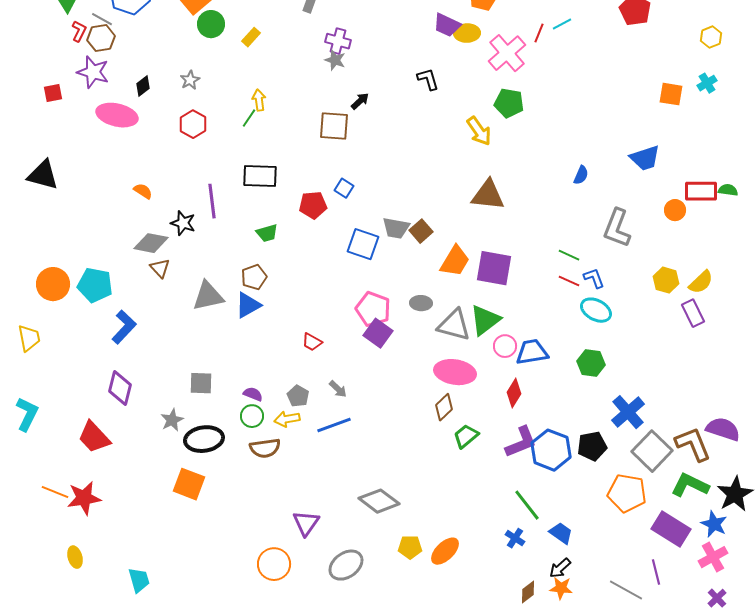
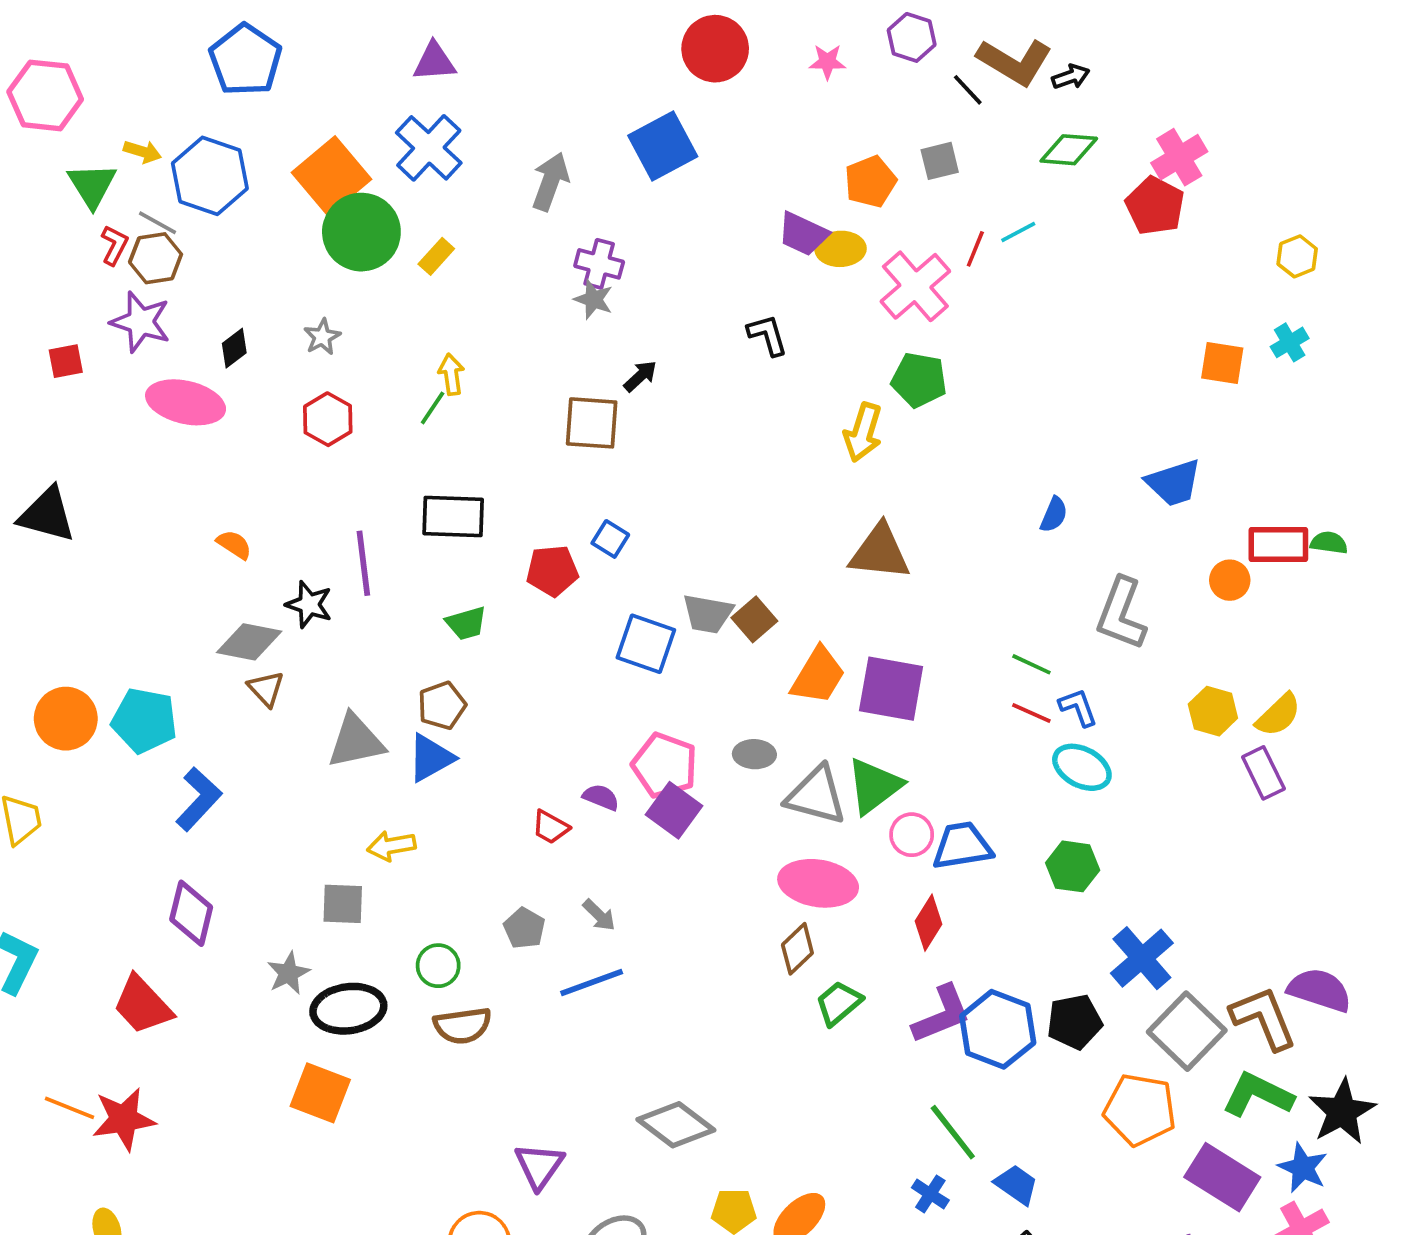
green circle: (211, 24) -> (361, 232), size x1.5
yellow arrow: (479, 131) -> (863, 432), turned 52
purple semicircle: (253, 394) -> (601, 797), moved
yellow arrow: (287, 419) -> (391, 846), moved

